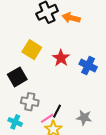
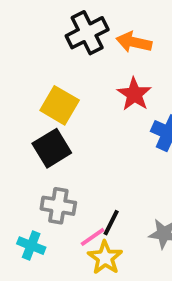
red star: (61, 58) -> (134, 94), moved
black square: (17, 77) -> (52, 148), moved

